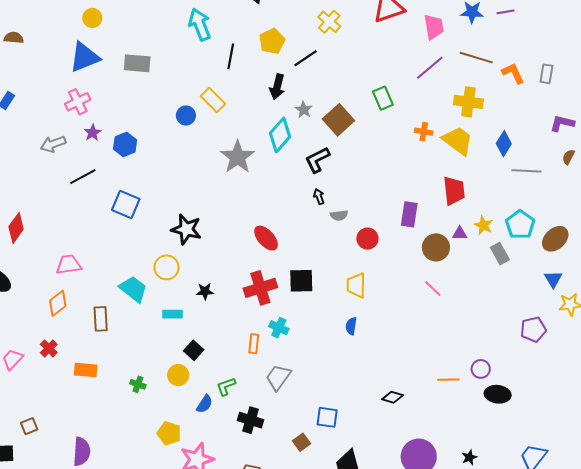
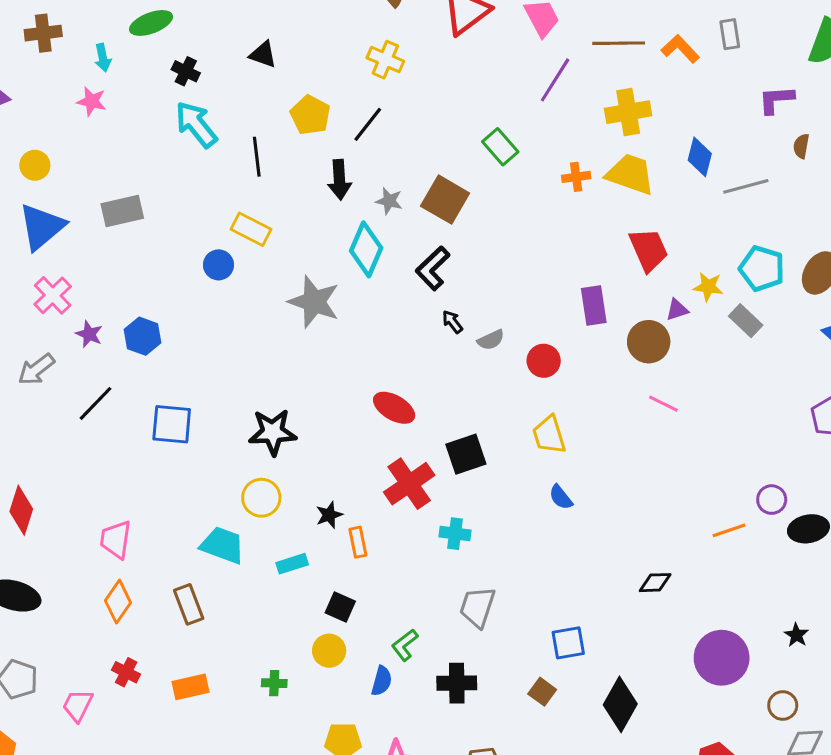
pink trapezoid: (69, 265) -> (116, 539), turned -56
blue semicircle: (351, 326) -> (561, 497), turned -30
orange rectangle: (254, 344) -> (358, 542), moved

